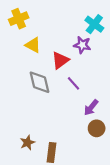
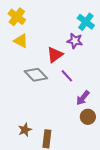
yellow cross: (19, 19) -> (17, 17), turned -30
yellow triangle: (33, 45) -> (21, 41), moved
gray diamond: (39, 82) -> (36, 75), turned -30

